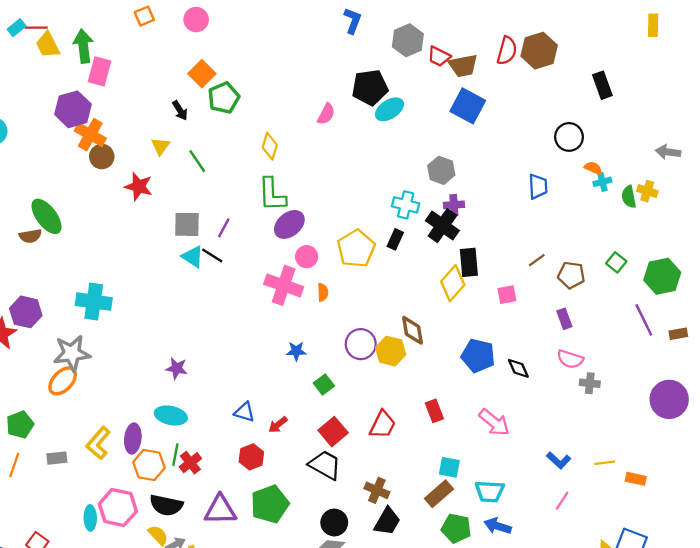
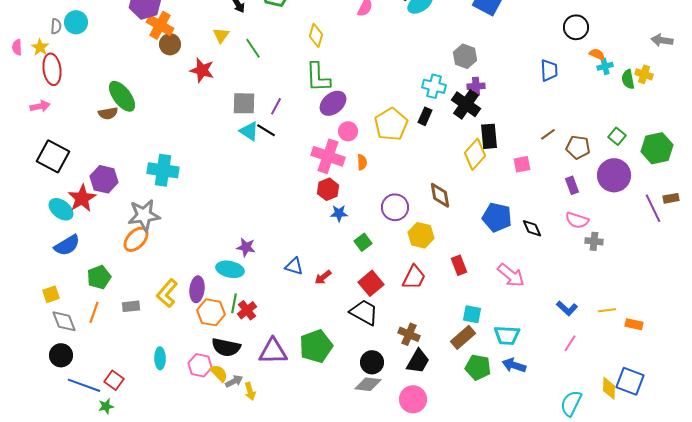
purple line: (644, 320) -> (653, 208), moved
yellow hexagon: (391, 351) -> (421, 235), moved
purple star: (177, 368) -> (246, 247), moved
purple circle: (669, 399) -> (614, 175), moved
red hexagon: (251, 457) -> (328, 189), moved
pink hexagon: (118, 508) -> (200, 365), moved, size x0.7

